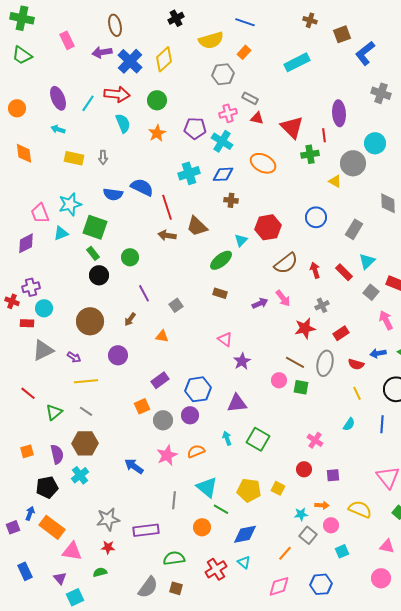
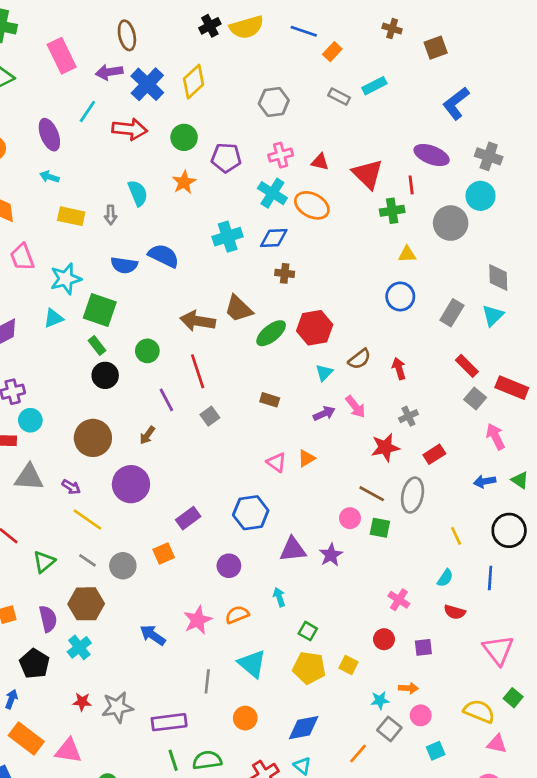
pink rectangle: (67, 40) -> (62, 56), size x1.4
yellow semicircle: (211, 40) -> (247, 27), moved
orange rectangle: (244, 52) -> (332, 52), moved
blue L-shape: (365, 53) -> (456, 103), moved
cyan rectangle: (297, 62) -> (374, 86), size x0.7
gray cross: (381, 93) -> (489, 156), moved
gray rectangle: (250, 98) -> (339, 97), moved
cyan line: (88, 103) -> (87, 112), moved
purple ellipse: (339, 113) -> (432, 155), turned -65
cyan semicircle: (123, 123) -> (138, 193), moved
purple pentagon: (195, 128) -> (226, 158), moved
orange ellipse: (263, 163) -> (312, 205), moved
yellow triangle: (335, 181) -> (407, 254), moved, turned -32
red line: (167, 207) -> (198, 371), moved
pink trapezoid: (40, 213) -> (22, 257), moved
red hexagon: (268, 227) -> (315, 328), moved
brown arrow: (167, 235) -> (198, 321), size x1.4
cyan triangle: (241, 240) -> (324, 373), moved
green ellipse: (221, 260) -> (271, 333), moved
cyan triangle: (367, 261) -> (493, 316), moved
brown semicircle: (286, 263) -> (359, 359), size x0.7
red rectangle: (344, 272) -> (467, 366), moved
orange triangle: (162, 336) -> (306, 458), moved, turned -40
gray triangle: (43, 350) -> (29, 477), turned 30
purple circle: (118, 355) -> (131, 484), size x1.4
purple star: (242, 361) -> (331, 555), moved
red semicircle: (356, 364) -> (455, 612), moved
yellow line: (86, 381) -> (87, 520), turned 40
blue hexagon: (198, 389) -> (251, 513), moved
gray circle: (163, 420) -> (123, 566), moved
green square: (258, 439) -> (308, 631), moved, size x0.6
black pentagon: (47, 487) -> (34, 664), turned -30
green line: (221, 509) -> (173, 760), moved, turned 42
yellow semicircle: (360, 509) -> (479, 711), moved
orange rectangle: (52, 527) -> (26, 738), moved
red star: (108, 547) -> (82, 702), moved

